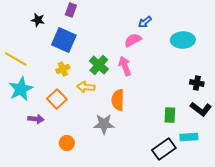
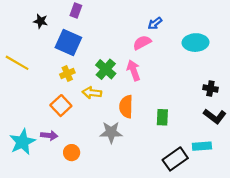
cyan star: (21, 89) -> (22, 142), moved
green rectangle: (170, 115) -> (162, 117), moved
purple arrow: (36, 119) -> (49, 135), moved

